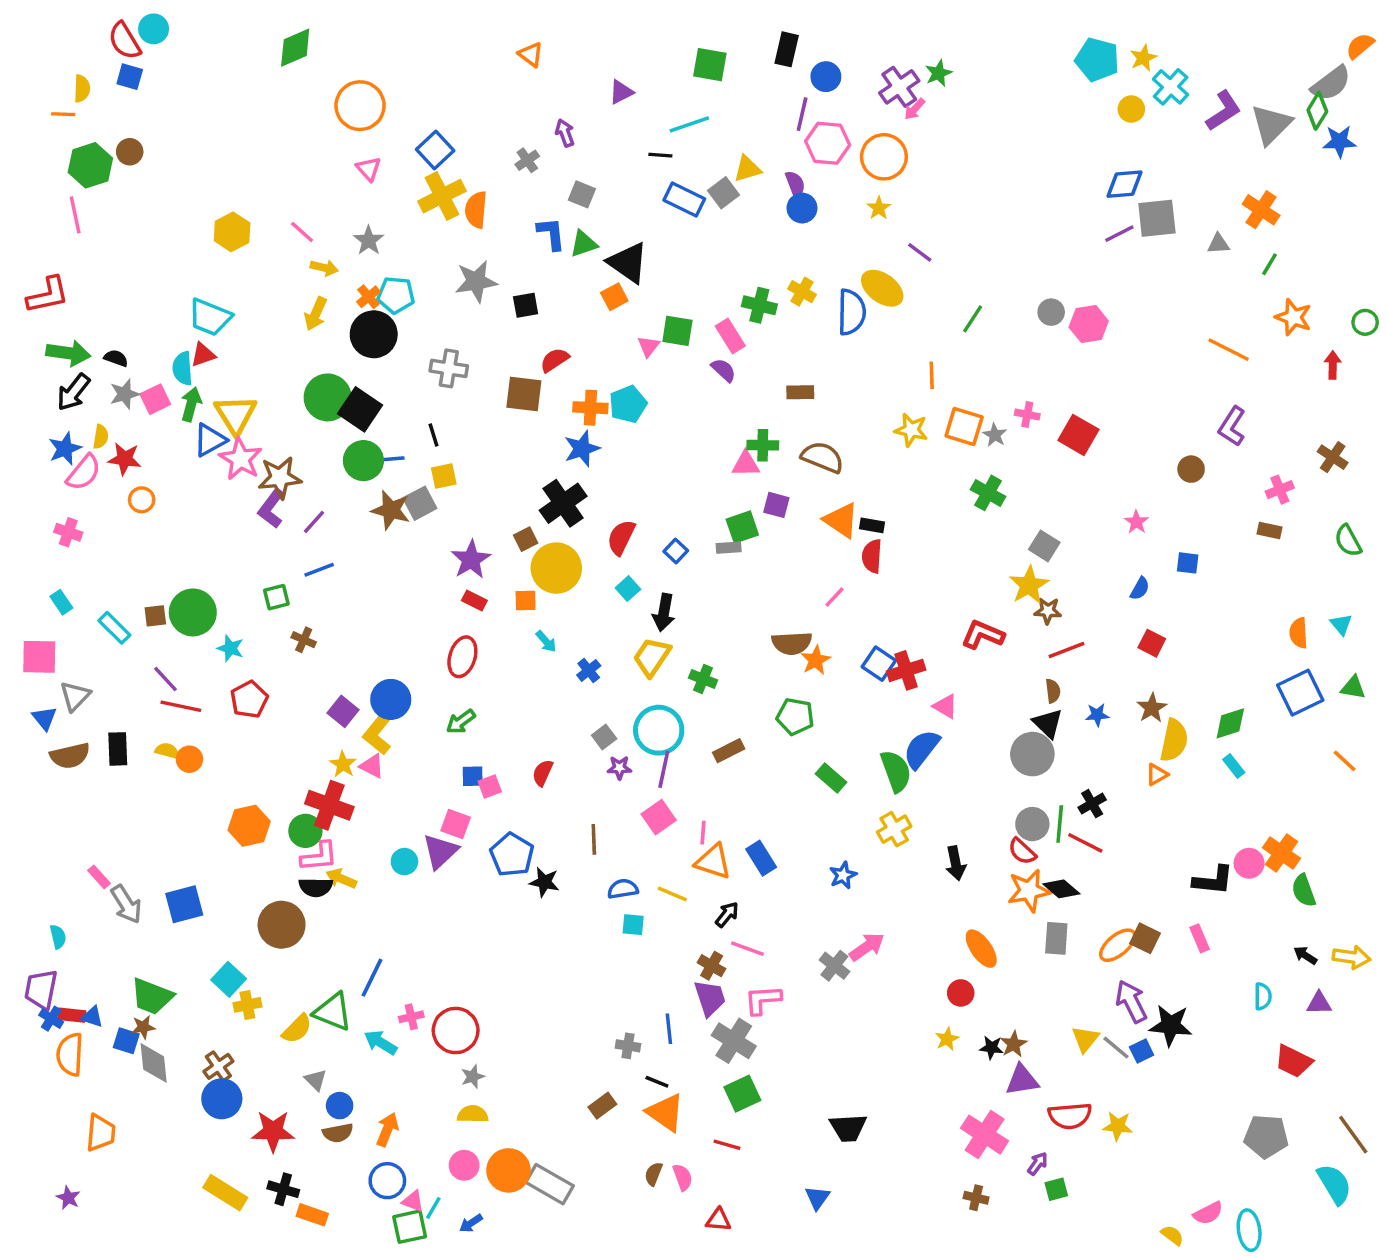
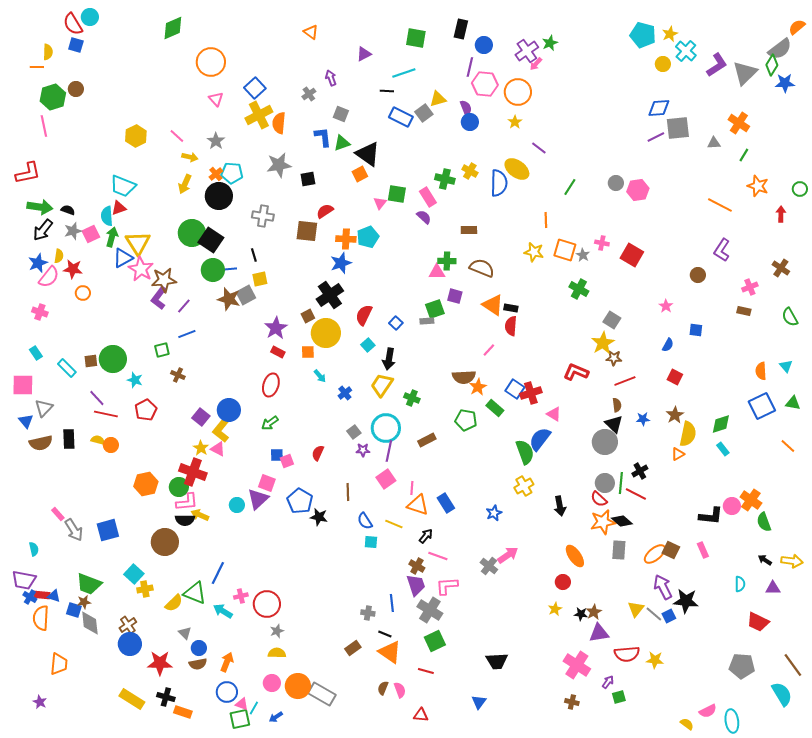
green rectangle: (831, 778) -> (495, 408), moved
blue semicircle: (623, 889) -> (365, 521), turned -114
purple trapezoid: (41, 990) -> (24, 580), turned -90

